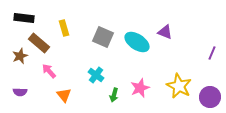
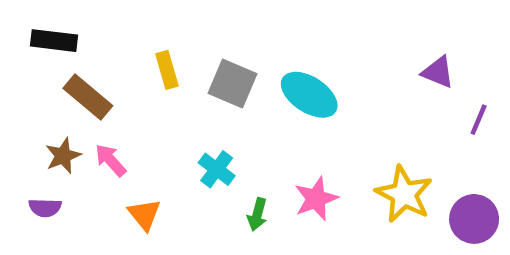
yellow rectangle: (64, 28) -> (167, 70), moved
purple triangle: (165, 32) -> (438, 72), moved
brown star: (20, 56) -> (63, 156), moved

